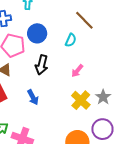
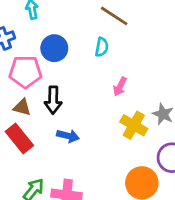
black arrow: (42, 65) -> (53, 100), moved
blue arrow: (33, 97) -> (68, 136), turned -35

